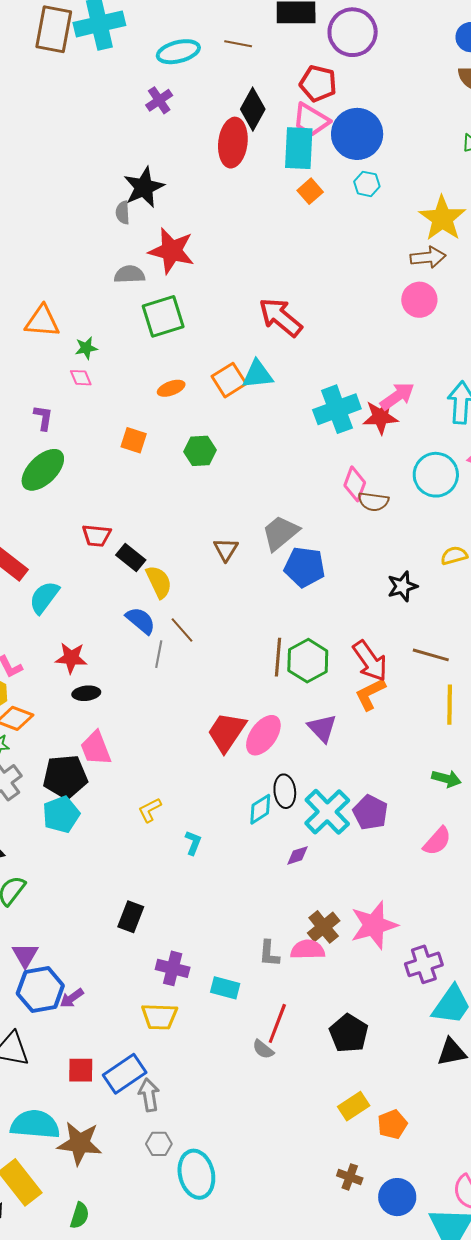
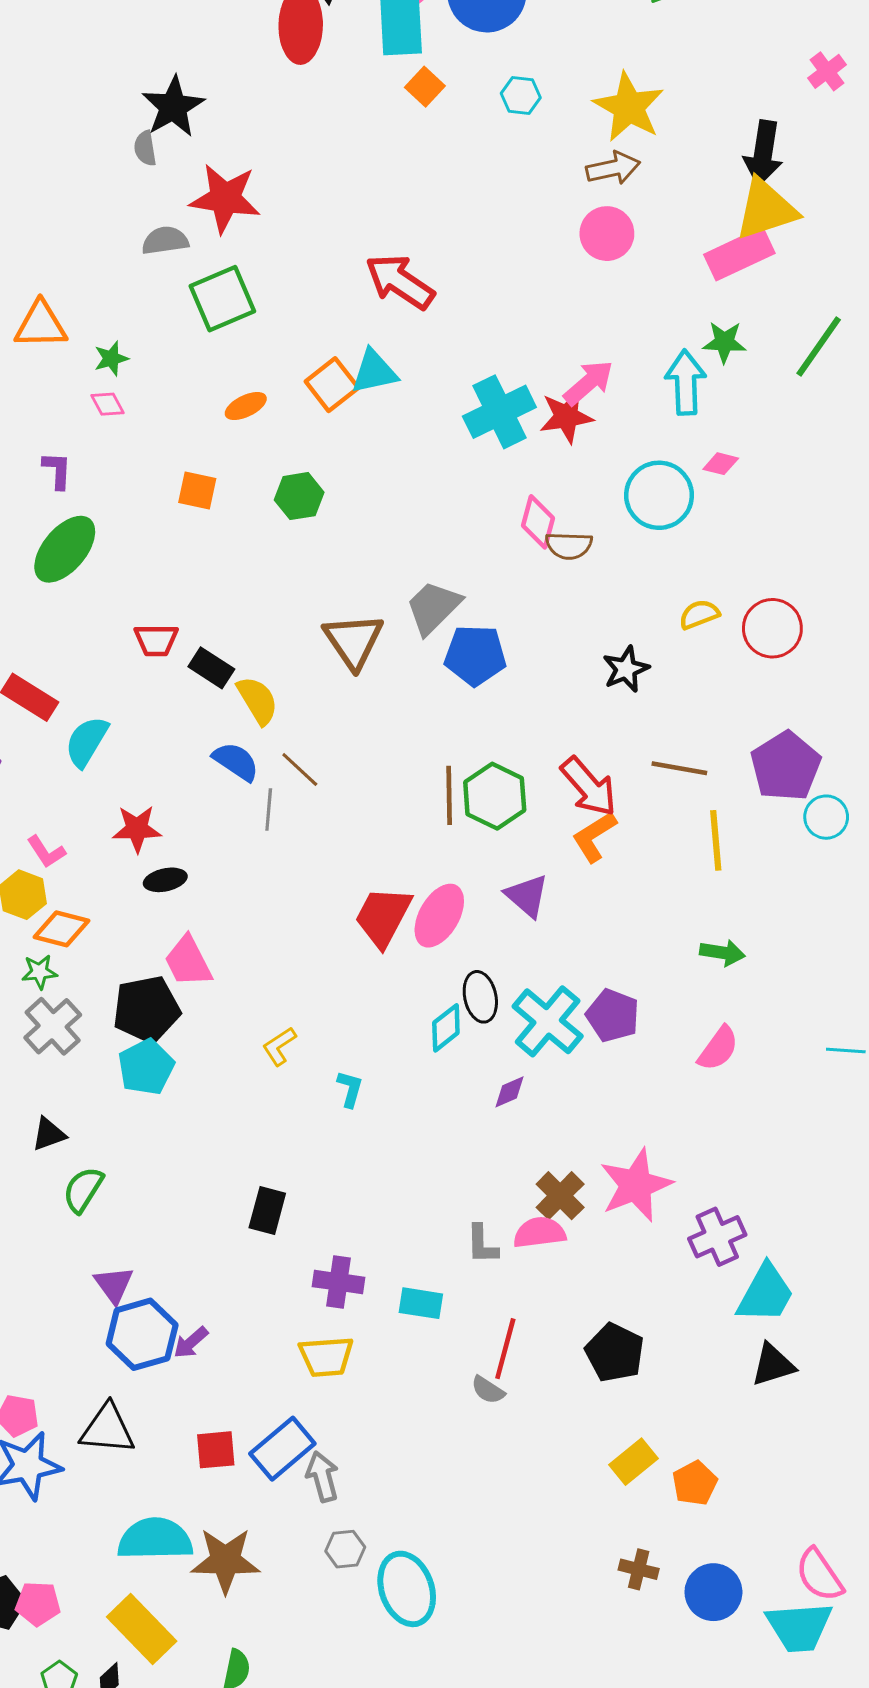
cyan hexagon: (367, 184) -> (521, 96), moved
brown triangle: (226, 549) -> (354, 641), size x1.6

